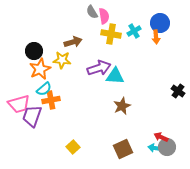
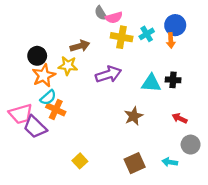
pink semicircle: (104, 16) -> (114, 17), turned 84
cyan triangle: (115, 76) -> (151, 83), moved
black cross: (178, 91) -> (173, 80), moved, turned -32
orange cross: (51, 100) -> (56, 109), turned 36
purple trapezoid: (32, 116) -> (35, 127), turned -65
red arrow: (161, 137) -> (180, 118), moved
gray circle: (167, 147) -> (191, 145), moved

